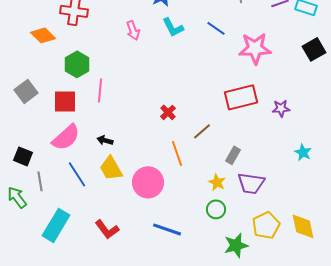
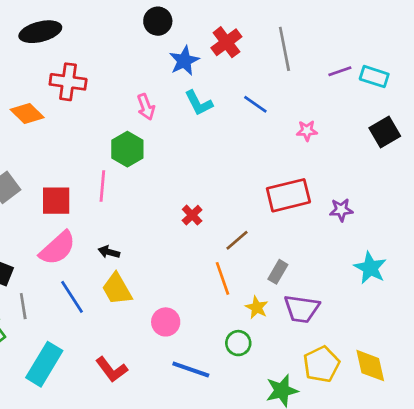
pink star: (255, 48) -> (307, 131), size x0.5
green hexagon: (77, 64) -> (127, 149), moved
cyan star: (303, 152) -> (370, 268), size x1.4
orange line: (177, 153) -> (222, 278), moved
pink circle: (148, 182) -> (166, 322), moved, size x0.7
green circle: (216, 209) -> (238, 343), moved

